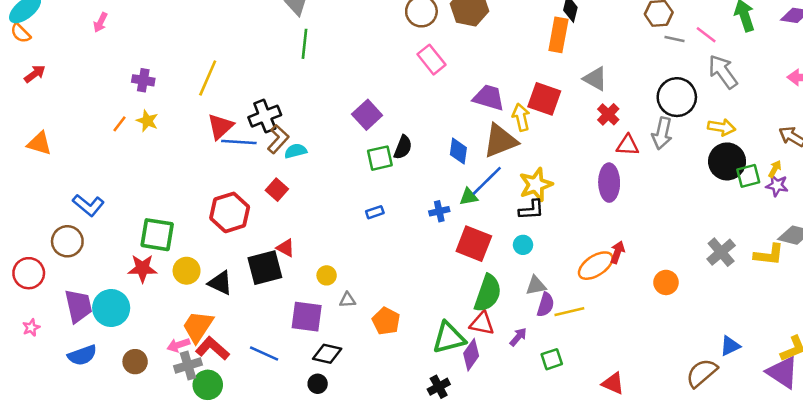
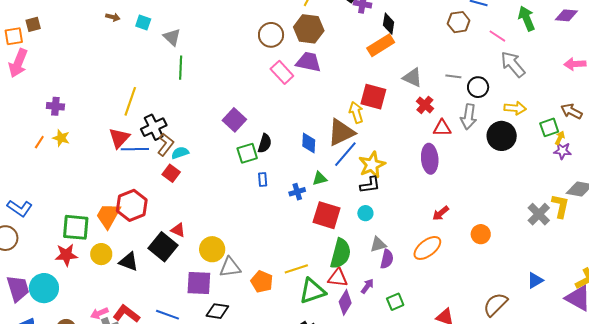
pink arrow: (100, 22) -> (18, 63), size x1.8
orange rectangle: (558, 35) -> (381, 45), turned 52
gray line: (674, 39) -> (453, 76), moved
yellow line: (208, 78) -> (130, 101), moved
black circle: (677, 97) -> (478, 87), size x0.7
purple trapezoid: (489, 98) -> (308, 62), moved
black circle: (727, 161) -> (502, 136), moved
green square: (748, 176) -> (549, 127), moved
blue line: (487, 181) -> (345, 154), moved
red square: (277, 190) -> (171, 173), moved
blue rectangle: (375, 212) -> (263, 180), moved, turned -72
red arrow: (618, 252) -> (441, 213), turned -144
gray cross: (721, 252) -> (539, 214), moved
yellow L-shape: (769, 255) -> (560, 206), turned -80
orange ellipse: (596, 266) -> (427, 248), moved
black square: (265, 268) -> (163, 247), turned -32
yellow circle: (327, 275) -> (212, 249), size x1.6
gray triangle: (347, 300) -> (230, 267), size x1.6
yellow line: (569, 312) -> (296, 269), moved
orange trapezoid: (198, 327) -> (108, 216), moved
purple diamond: (471, 355) -> (345, 302), moved
brown semicircle: (702, 373) -> (495, 304), moved

